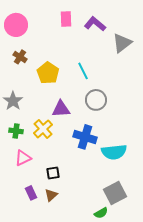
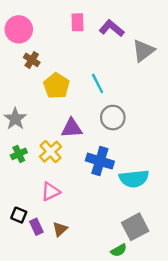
brown cross: (20, 57) -> (32, 60), moved
green cross: (16, 131) -> (19, 154), turned -32
pink triangle: (23, 158) -> (51, 192), moved
black square: (53, 173) -> (19, 215), moved, turned 32

